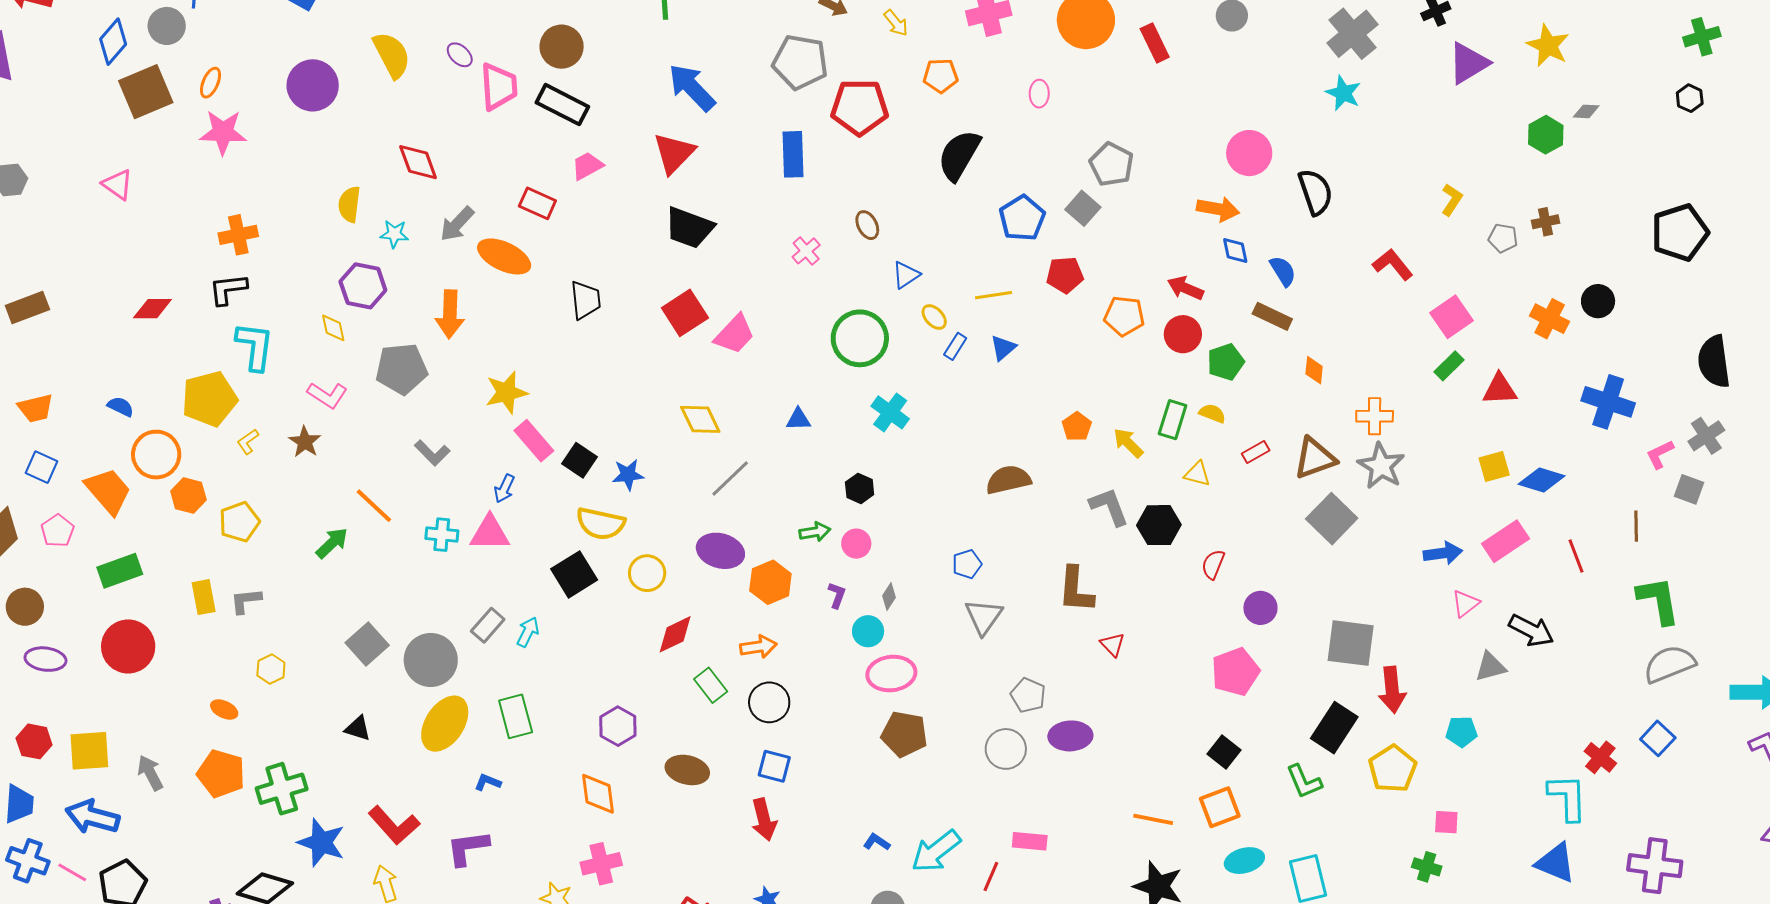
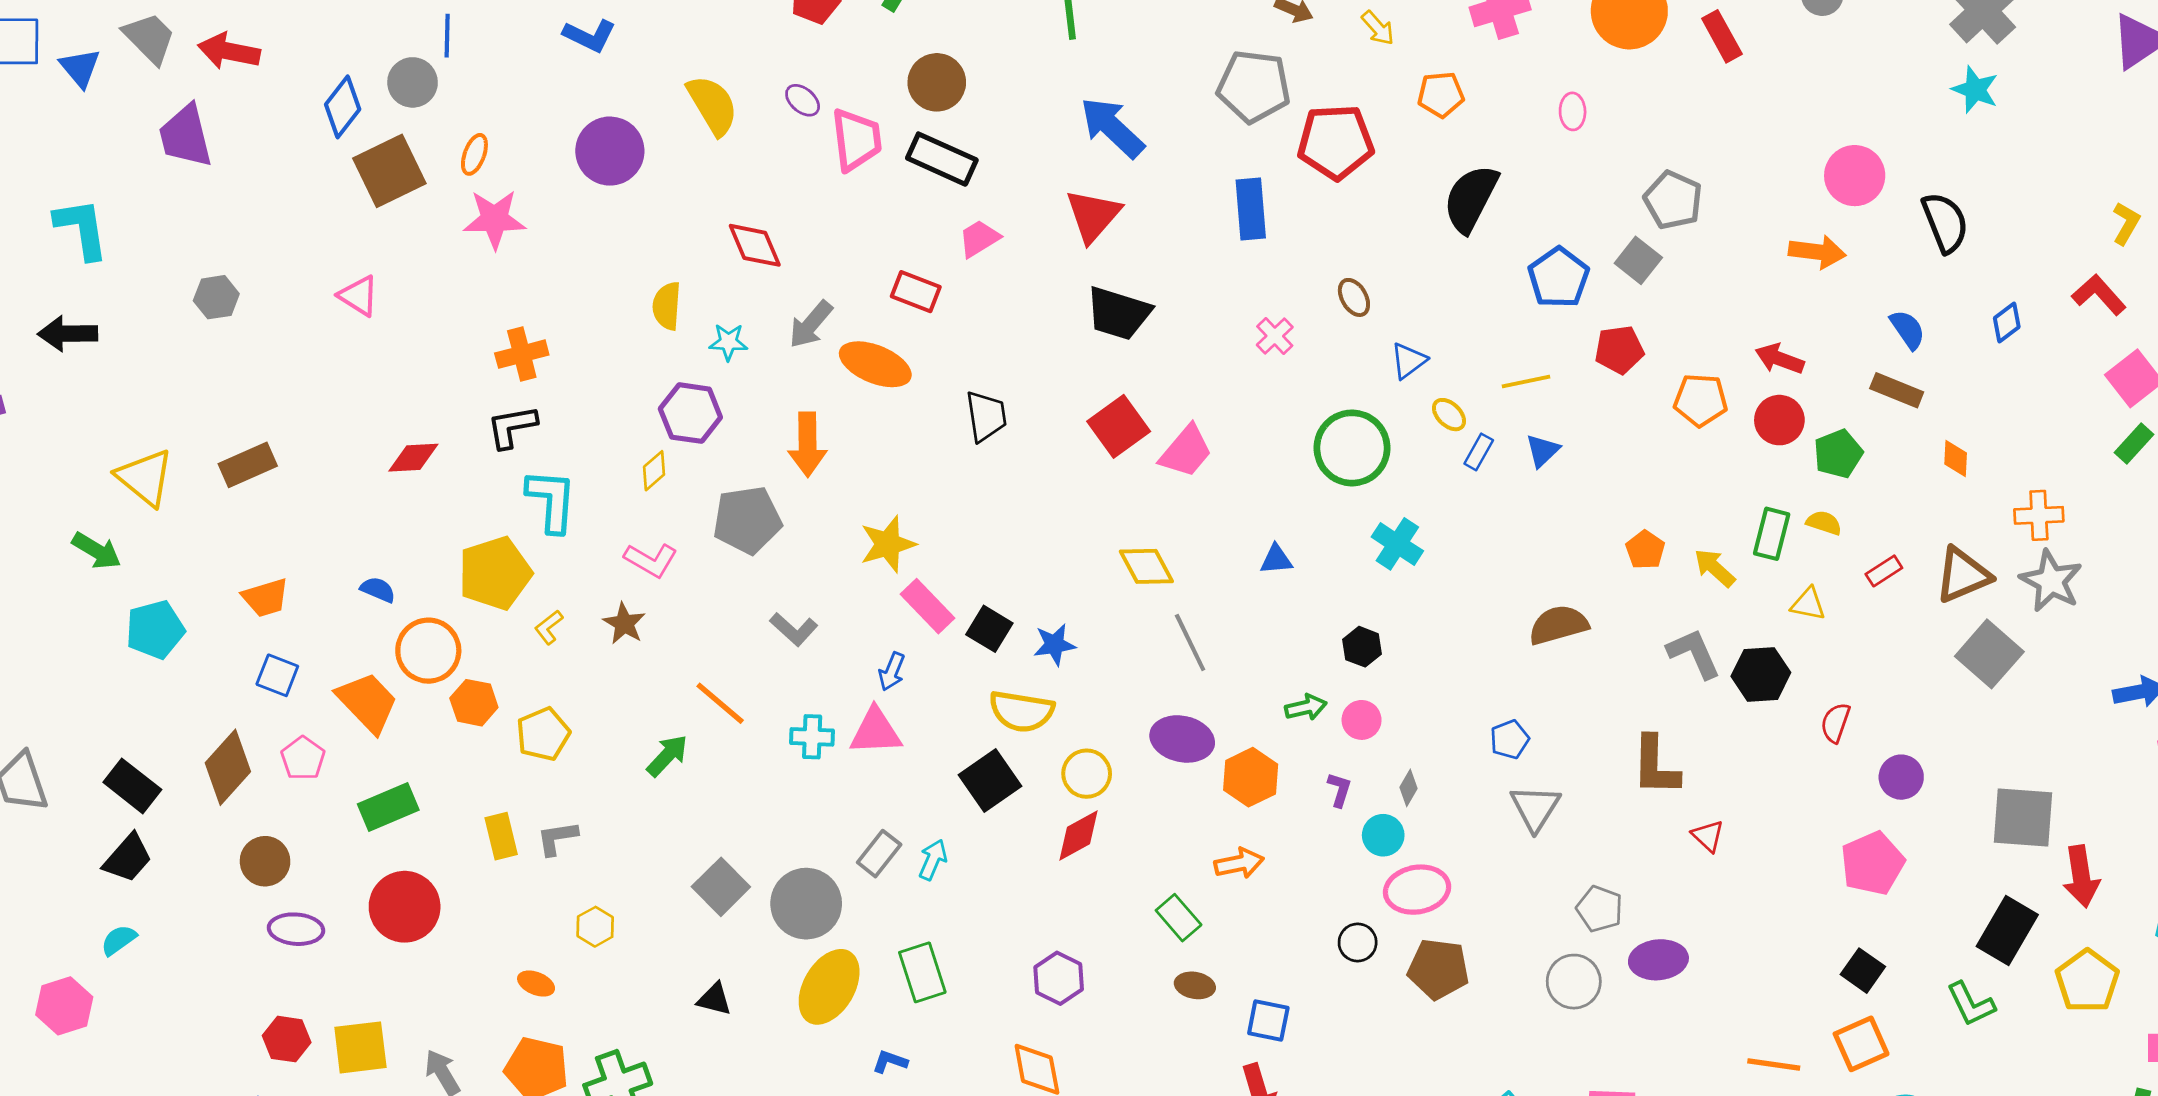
blue diamond: (1235, 251) -> (2007, 322), moved, turned 68
red L-shape: (1393, 265) -> (2099, 295), moved
yellow diamond: (333, 328) -> (654, 471), turned 64
gray line: (730, 478) -> (1190, 643), turned -69
red diamond: (675, 634) -> (1079, 836), moved
black circle: (769, 702) -> (1358, 942), moved, size x0.7
brown ellipse: (687, 770) -> (1195, 985), moved, size x0.7

